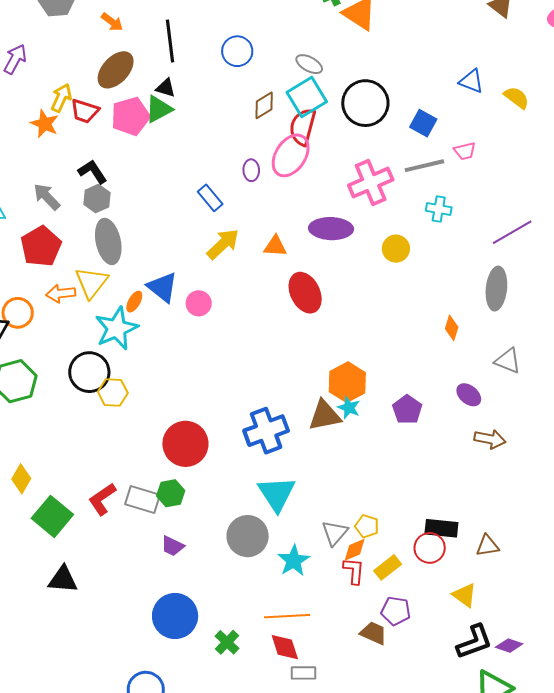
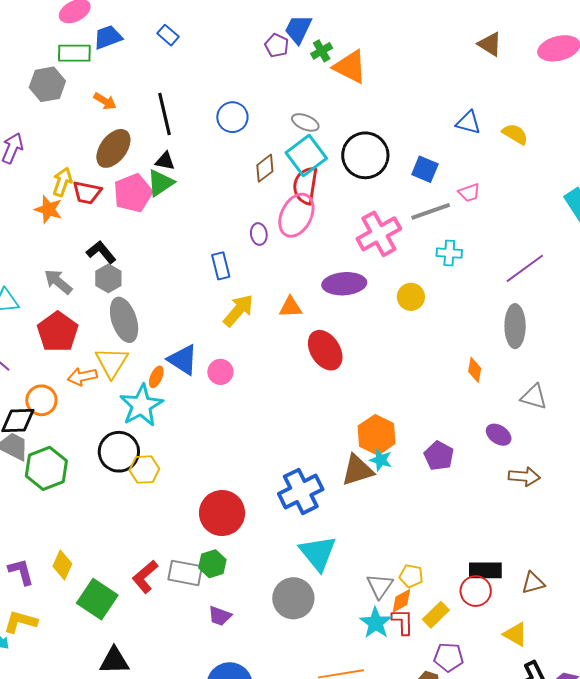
blue rectangle: (210, 198) -> (221, 266), turned 32
cyan star: (294, 561) -> (376, 623), moved

